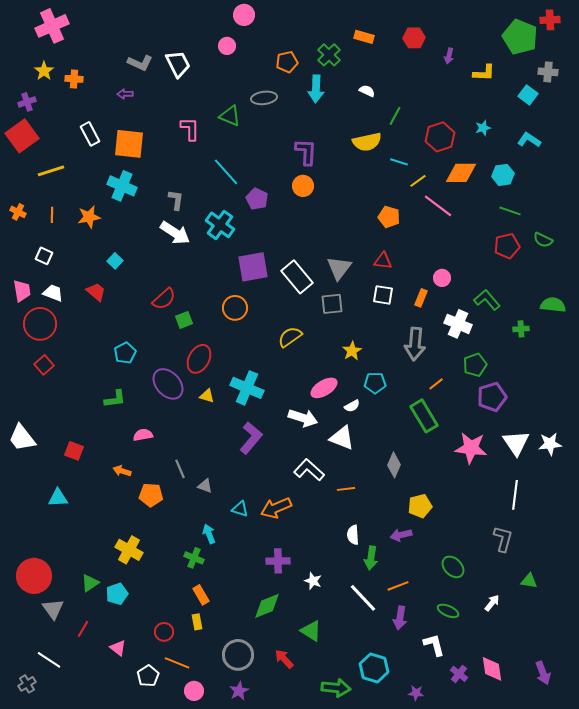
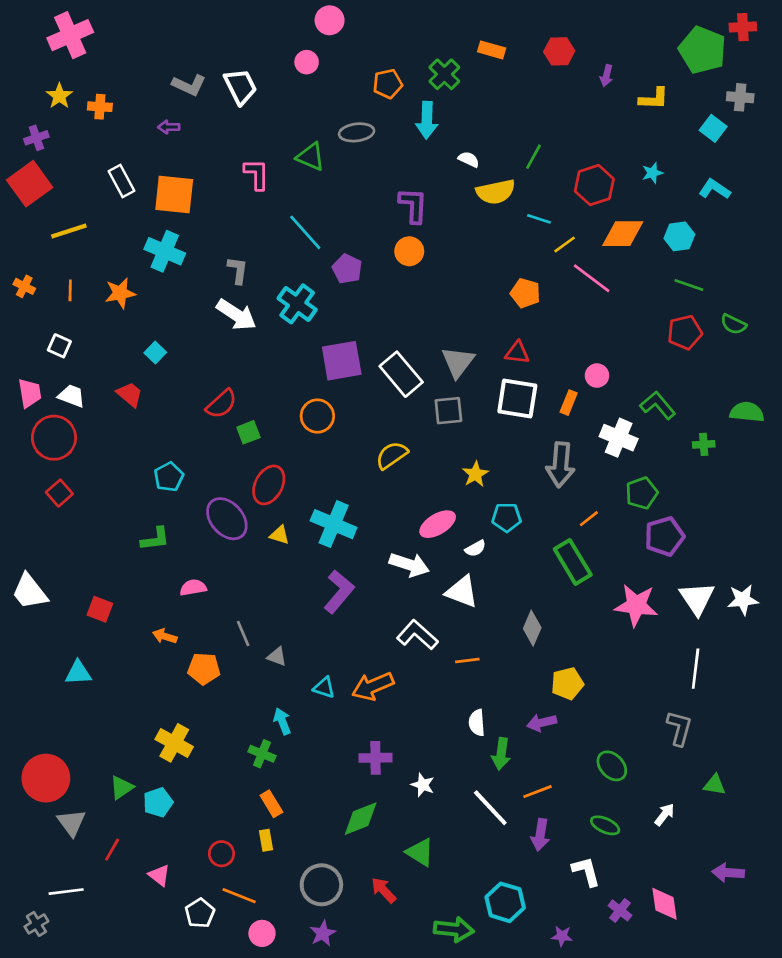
white semicircle: (367, 91) -> (469, 159), moved
white square: (383, 295) -> (517, 398), size x1.5
white line: (49, 660) -> (66, 892), turned -40
purple arrow: (543, 673) -> (728, 873), moved, turned 115

